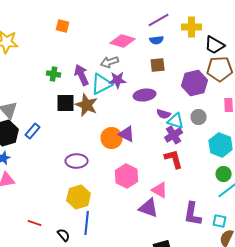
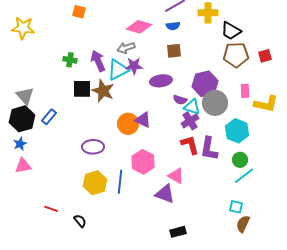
purple hexagon: (195, 83) -> (205, 84), moved
gray circle: (199, 117) -> (215, 103), size x1.6
purple L-shape: (193, 214) -> (209, 149), moved
blue line: (87, 223) -> (120, 182), moved

